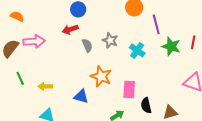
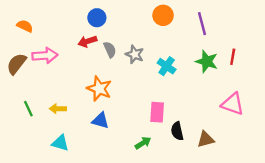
purple line: (156, 24) -> (202, 24), moved
gray semicircle: (87, 45) -> (110, 50), moved
orange star: (101, 76) -> (99, 89), moved
green line: (20, 78) -> (28, 109), moved

